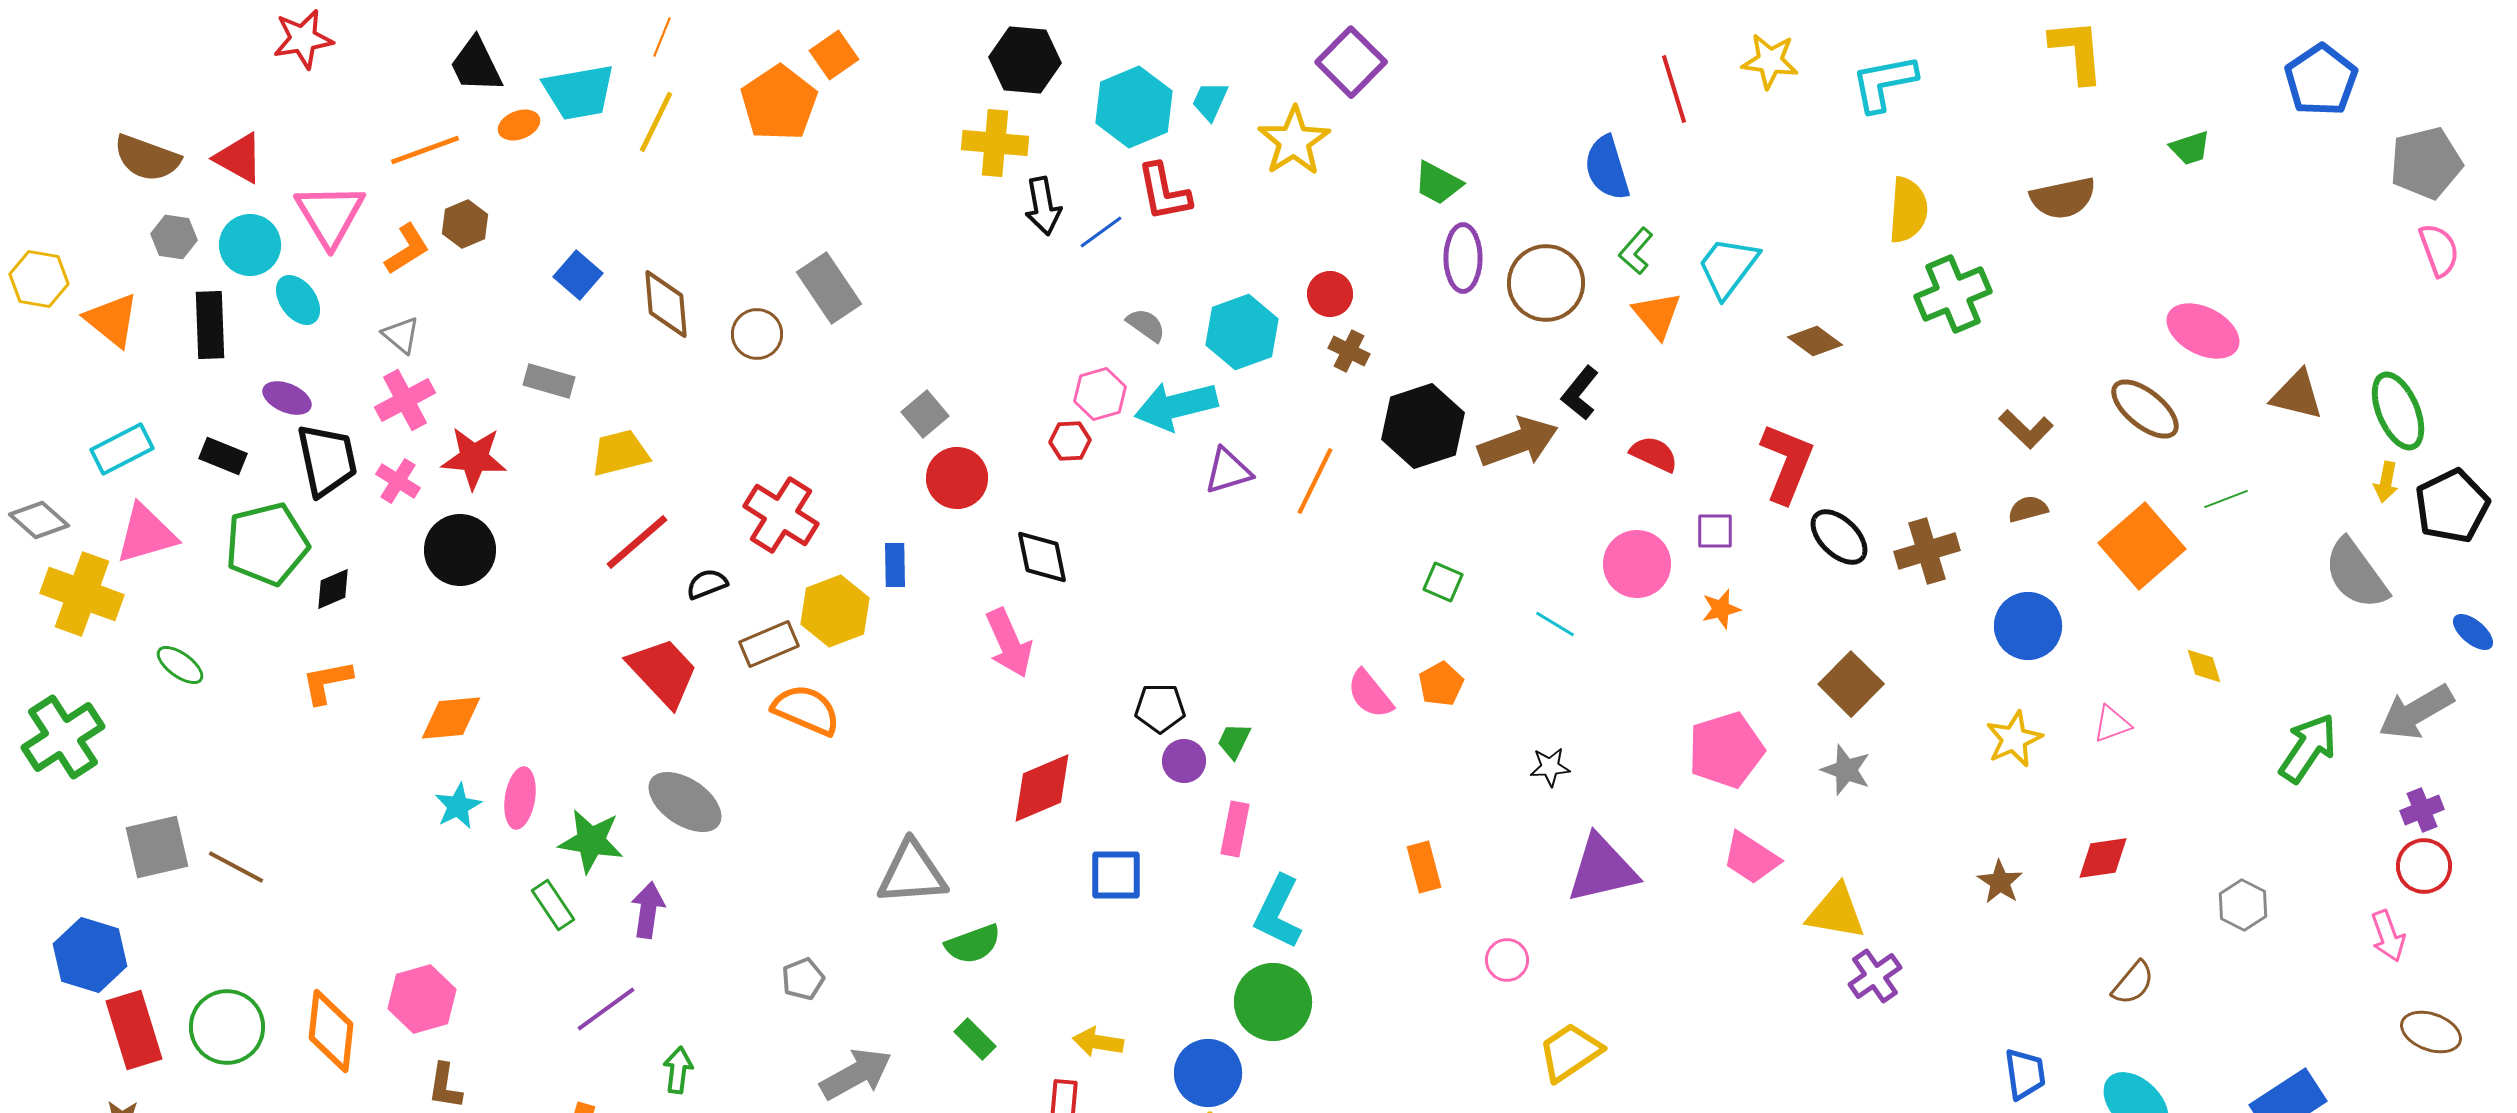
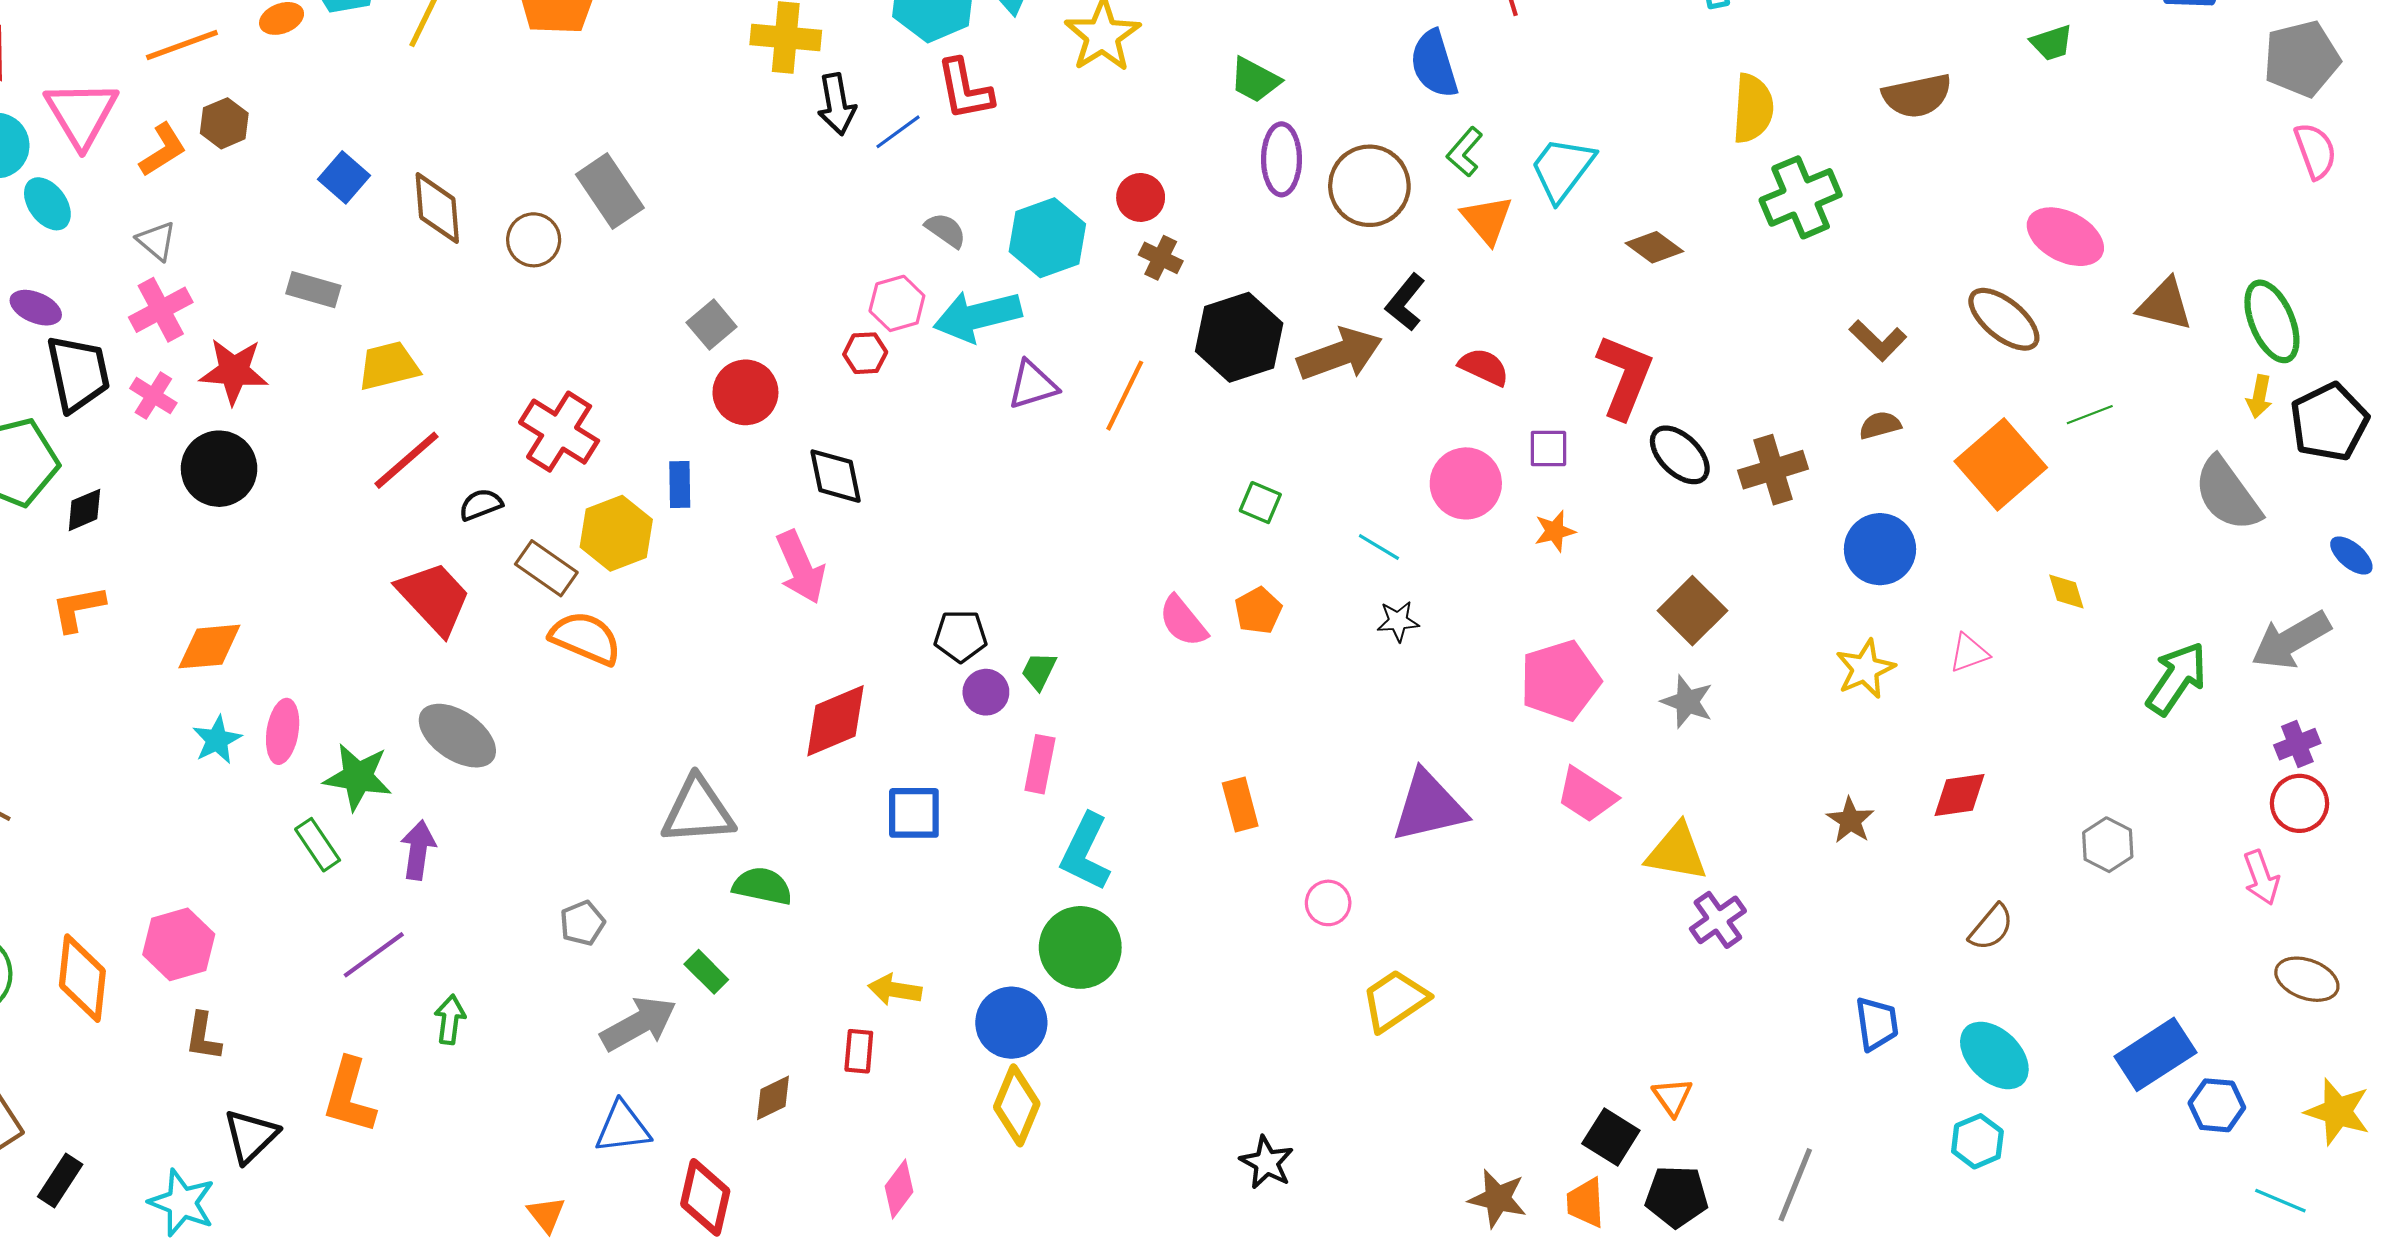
brown rectangle: (769, 644) -> (546, 568), turned 58
black star: (1550, 767) -> (1398, 621), moved
green semicircle: (973, 944) -> (762, 886), turned -148
green rectangle: (975, 1039) -> (706, 972), moved

